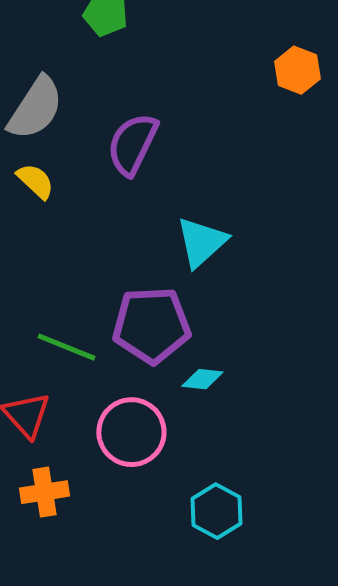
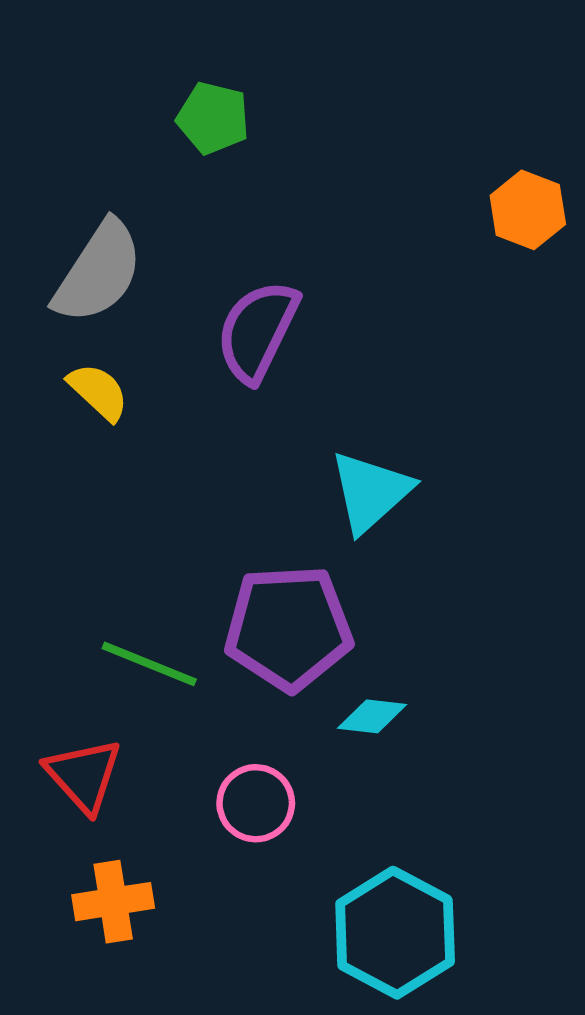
pink circle: (131, 432) -> (256, 803), size x0.7
cyan hexagon: (216, 511) -> (395, 933), size x1.4

